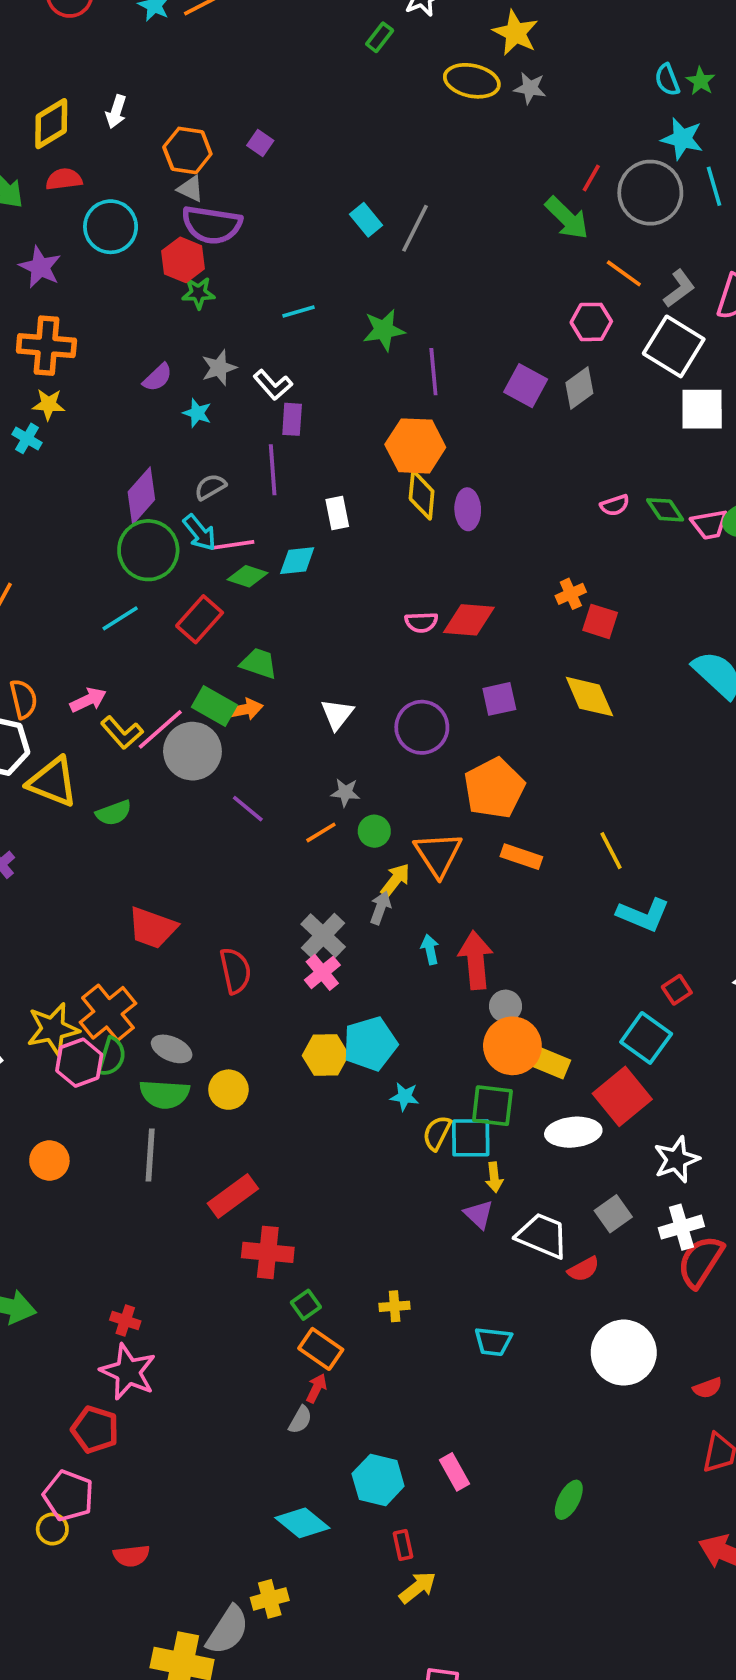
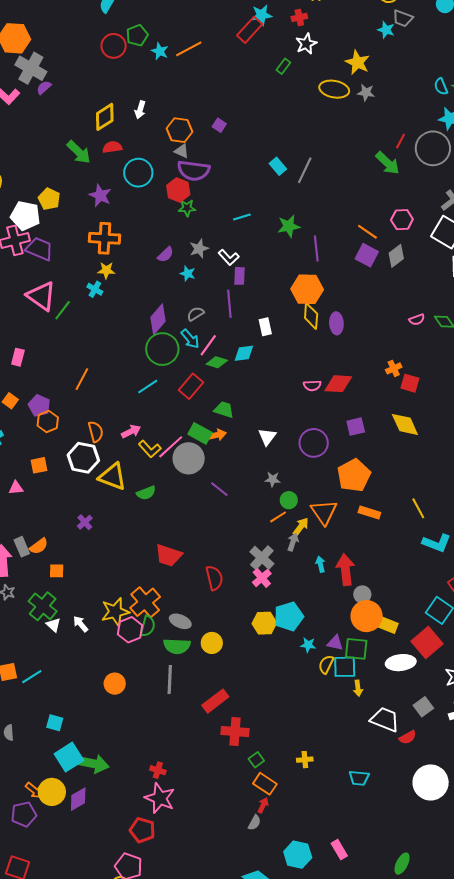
orange line: (624, 273) -> (367, 232), moved
pink line: (232, 545) -> (208, 345), turned -45
orange line: (321, 832) -> (278, 517), moved
purple triangle: (479, 1214) -> (335, 643), moved, turned -30

